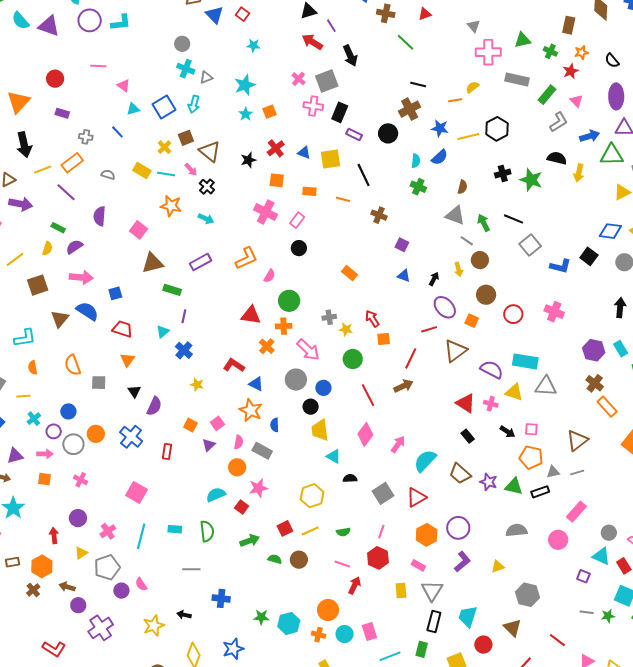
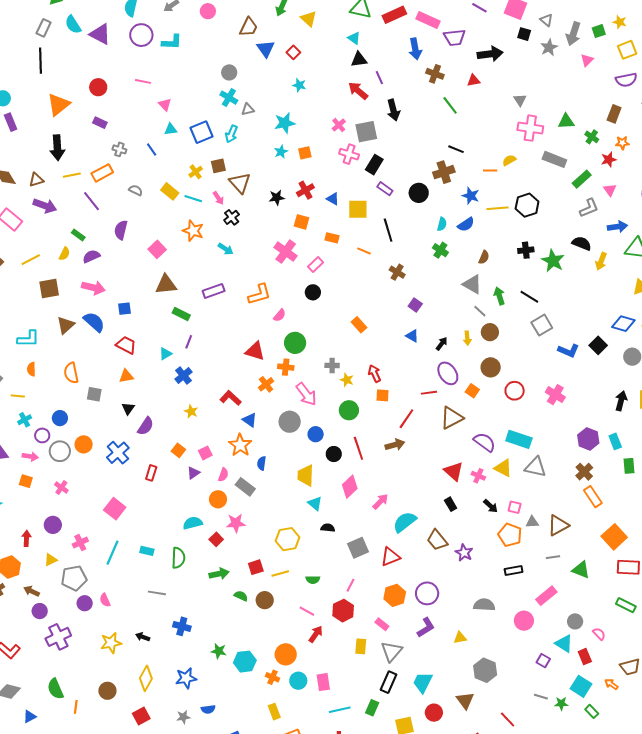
orange triangle: (127, 360) -> (126, 376), turned 35
black circle: (311, 407) -> (334, 454), moved
gray triangle: (553, 472) -> (532, 522), moved
green triangle: (514, 486) -> (581, 570), moved

